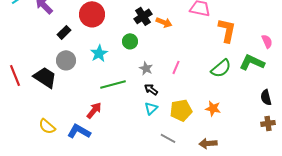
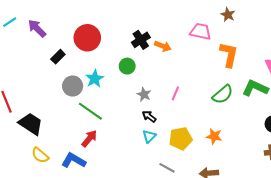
gray circle: (66, 60) -> (73, 86), moved
black trapezoid: (45, 77) -> (31, 124), moved
green line: (113, 84) -> (90, 111), moved, turned 50

